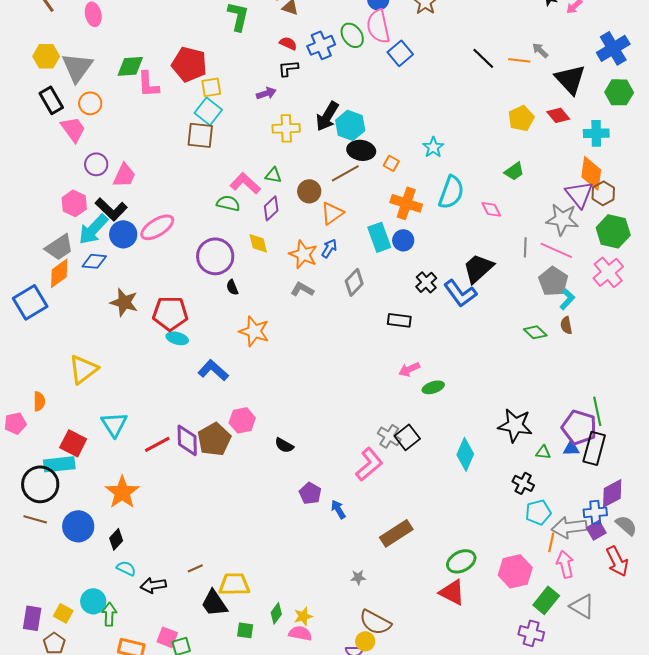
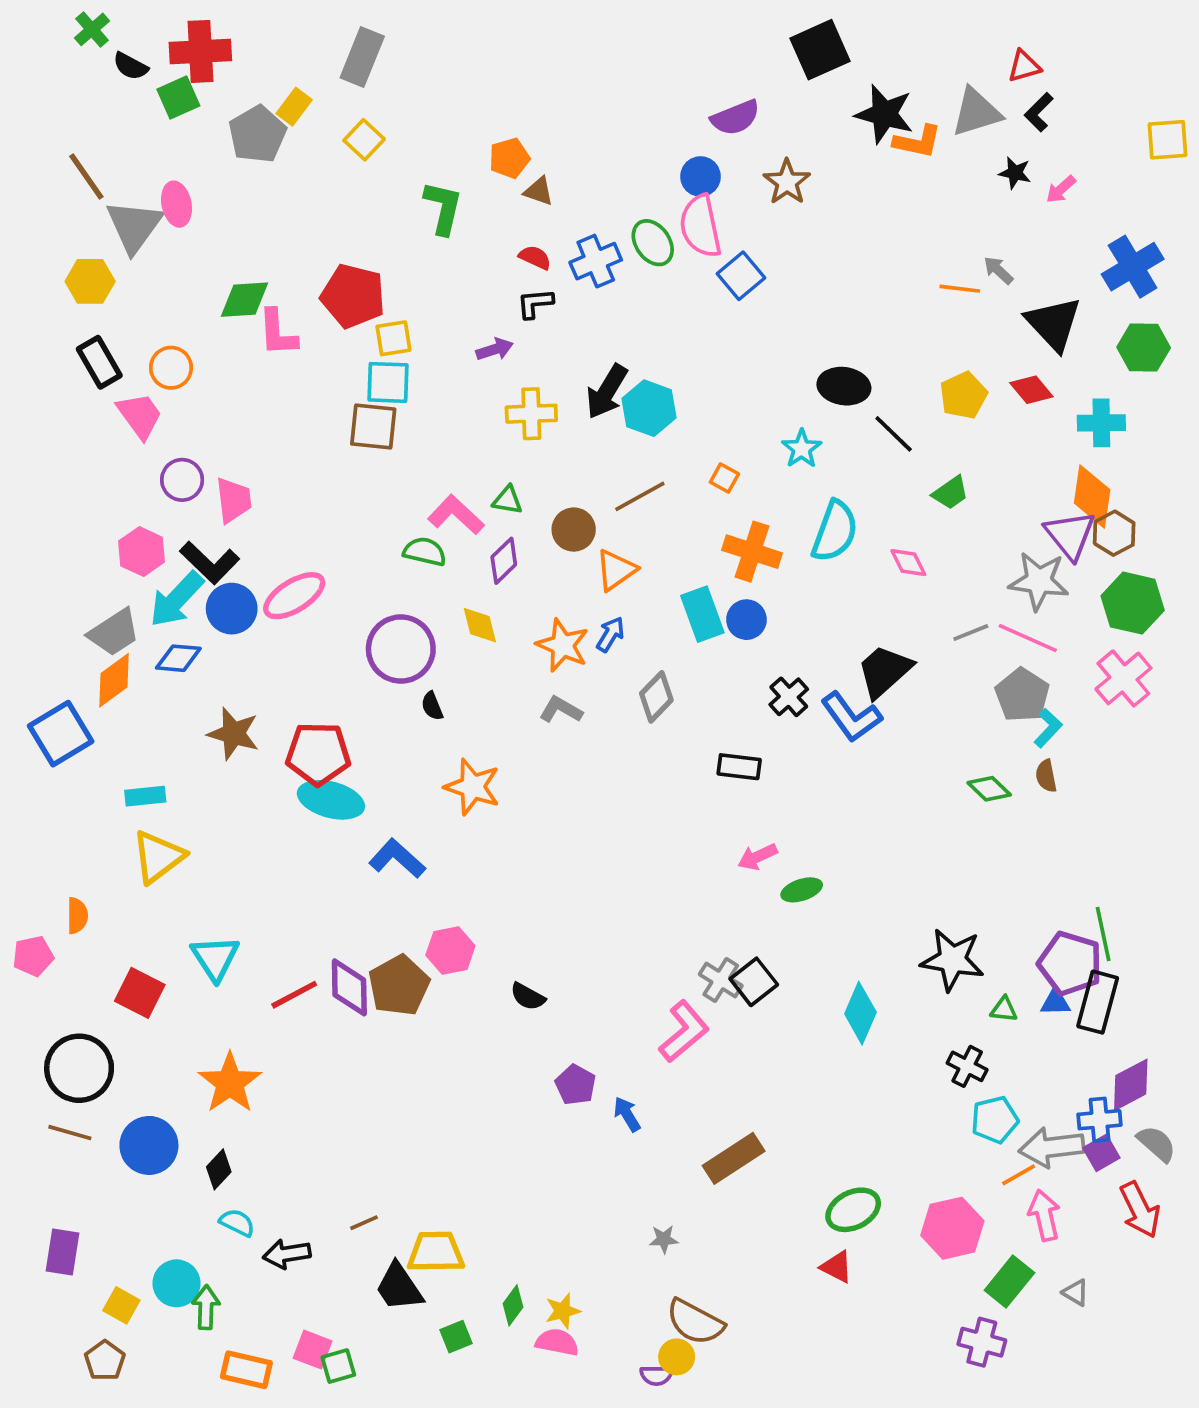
black line: (483, 58) -> (894, 434), moved
gray triangle: (77, 67) -> (134, 226), moved
cyan square: (208, 111) -> (388, 382), turned -36
black ellipse: (361, 150) -> (844, 386), moved
pink trapezoid: (124, 175) -> (234, 500), turned -32
gray line: (525, 247) -> (971, 632), turned 66
cyan ellipse: (177, 338) -> (331, 800), size x1.6
cyan rectangle: (59, 464) -> (145, 796), moved, size x0.7
orange line: (551, 542) -> (1019, 1175), turned 48
red triangle: (452, 592) -> (837, 1267), size x0.7
gray triangle: (582, 606) -> (1076, 1293), size x0.6
purple rectangle: (32, 618) -> (63, 1252), moved
green square: (245, 630) -> (456, 1337), turned -30

